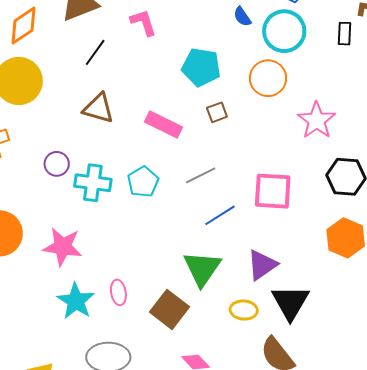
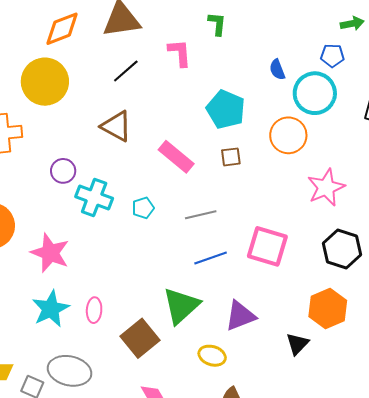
cyan pentagon: (143, 182) -> (143, 208), size x0.7
black triangle: (290, 302) -> (297, 344), moved, size x0.6

